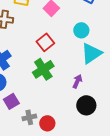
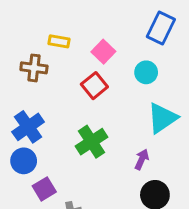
cyan circle: (81, 30) -> (146, 72), moved
red square: (45, 42) -> (94, 86), moved

